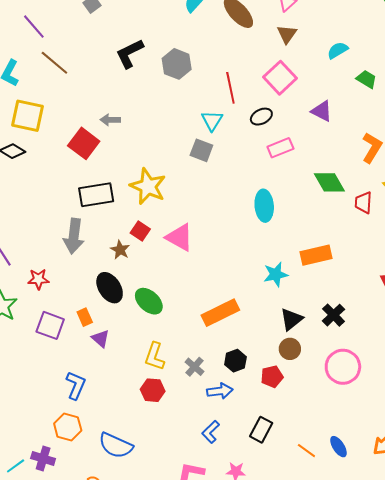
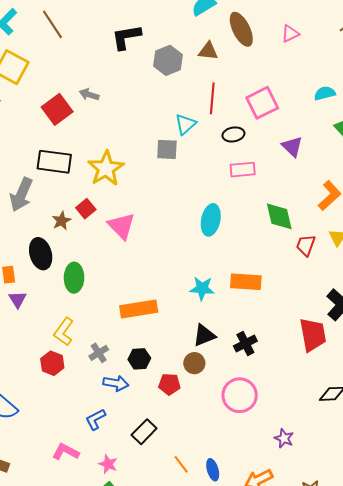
brown triangle: (287, 34) -> (208, 51), moved, turned 45
gray square: (201, 150) -> (167, 149), turned -35
green ellipse: (149, 301) -> (74, 278), turned 32

